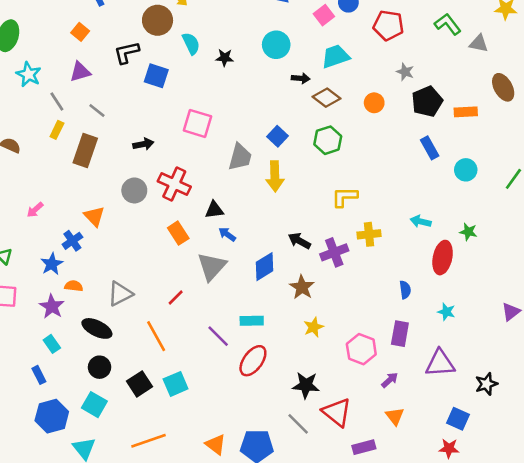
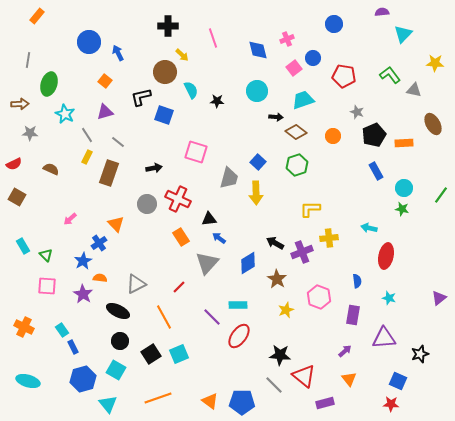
green star: (468, 232) -> (402, 209), moved
cyan rectangle: (52, 344) -> (62, 330), moved
pink hexagon: (361, 349) -> (319, 297), moved

